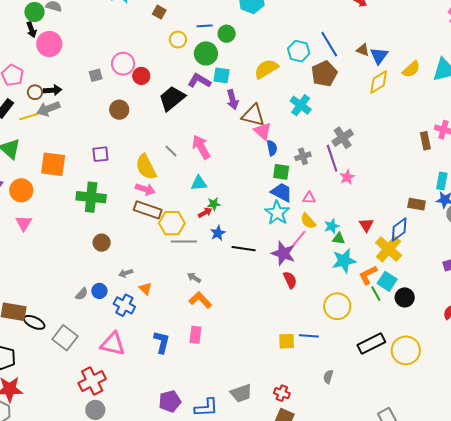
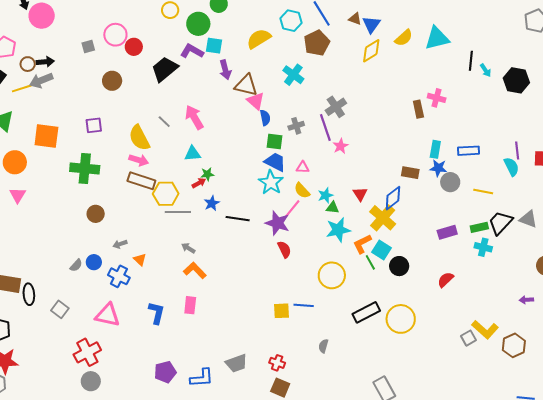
black ellipse: (34, 322) -> (29, 294), turned 60
gray square: (65, 338) -> (60, 309), size x0.7

